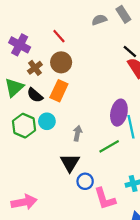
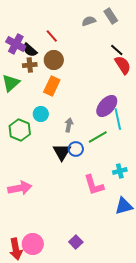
brown cross: (35, 68) -> (30, 65), turned 32
black semicircle: (35, 95) -> (30, 50), moved
purple ellipse: (119, 113) -> (107, 106), turned 30
green hexagon: (24, 126) -> (20, 130), moved
blue circle: (85, 181) -> (76, 149), moved

